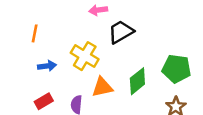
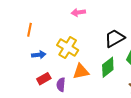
black trapezoid: (121, 32) -> (115, 38), moved
red rectangle: (44, 101) -> (44, 79), moved

